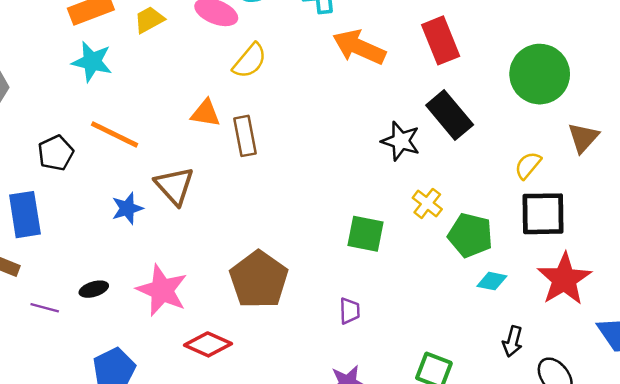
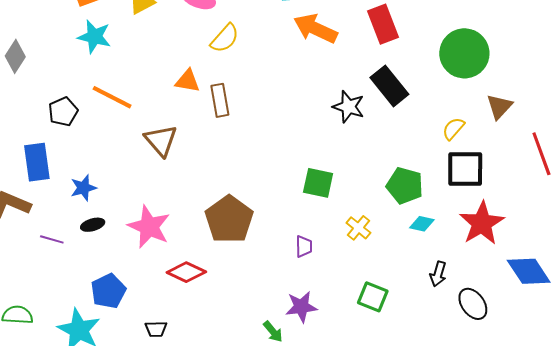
yellow cross: (427, 203) -> (358, 228), moved
blue star: (127, 208) -> (83, 188), moved

